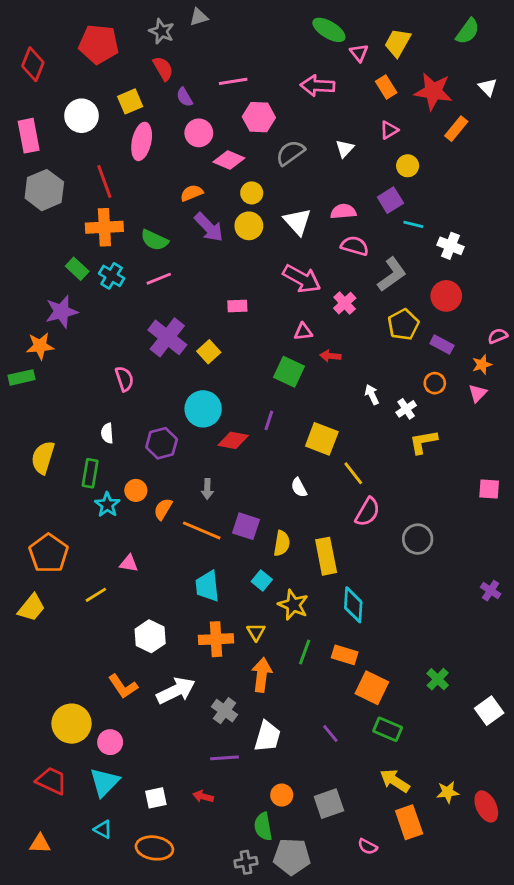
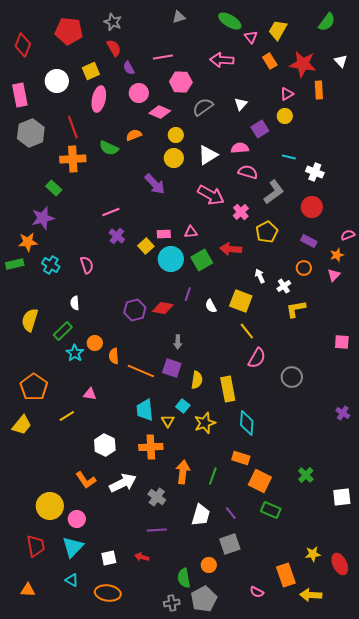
gray triangle: (199, 17) -> (179, 17), moved
orange rectangle: (456, 129) -> (319, 90), turned -42
pink triangle: (389, 130) -> (287, 94), moved
purple square: (390, 200) -> (260, 129), moved
white triangle: (297, 222) -> (208, 155), turned 40
purple arrow: (209, 227) -> (155, 184), moved
green semicircle: (154, 240) -> (109, 148), moved
cyan cross: (112, 276) -> (51, 265), moved
pink line: (159, 279) -> (111, 212), moved
pink rectangle: (237, 306) -> (164, 234), moved
yellow pentagon: (403, 325) -> (267, 232), moved
pink triangle: (303, 332) -> (191, 232), moved
purple cross: (167, 337) -> (117, 236), size x0.6
red arrow: (330, 356) -> (231, 249), size x1.5
green square: (289, 372) -> (202, 260), turned 35
cyan circle: (203, 409) -> (171, 259), moved
yellow square: (322, 439) -> (241, 301), moved
purple hexagon: (162, 443) -> (135, 310), moved
green rectangle: (90, 473) -> (63, 331), turned 36
white semicircle: (299, 488) -> (211, 306), moved
gray arrow: (207, 489) -> (178, 342), moved
orange semicircle: (163, 509) -> (114, 356), turned -35
yellow star: (293, 605) -> (205, 423), turned 30
yellow triangle: (256, 632) -> (168, 421), moved
green line: (305, 652) -> (213, 476), moved
white square: (489, 711) -> (342, 497), turned 30
white trapezoid: (267, 736) -> (201, 515), moved
red trapezoid: (51, 781) -> (36, 546), turned 55
yellow arrow: (395, 781) -> (311, 595), moved, turned -30
orange circle: (282, 795) -> (209, 565), moved
gray square: (329, 804) -> (230, 544), moved
gray pentagon: (292, 857) -> (204, 599), turned -30

